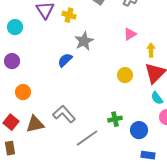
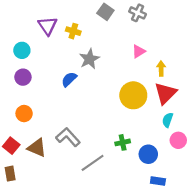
cyan circle: (15, 27) -> (22, 50), moved
purple circle: (12, 61) -> (23, 77), moved
yellow circle: (125, 75) -> (133, 95), size x1.6
cyan semicircle: (157, 98) -> (168, 120), turned 56
brown triangle: (35, 124) -> (37, 148), turned 36

